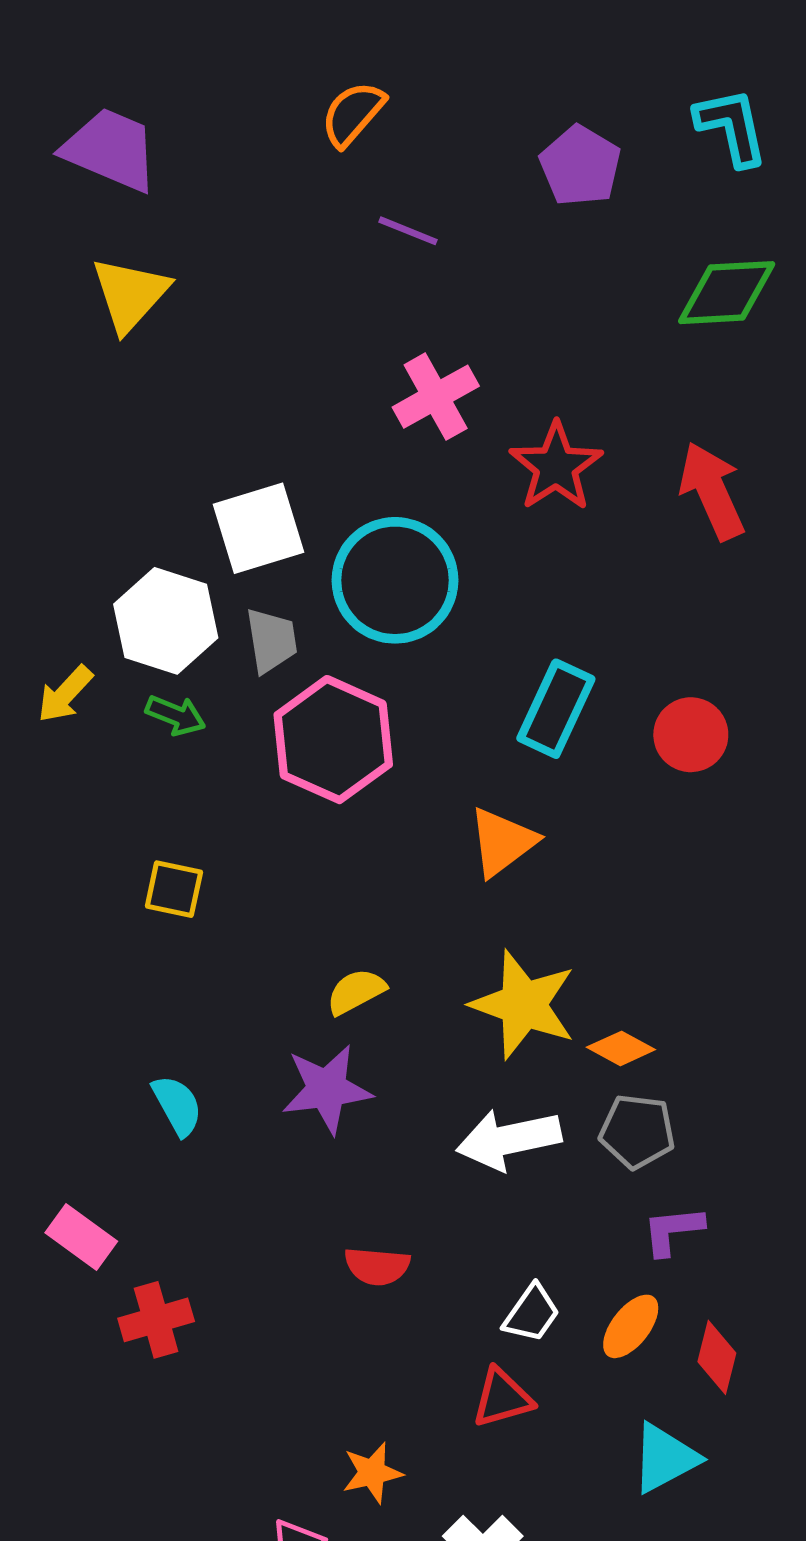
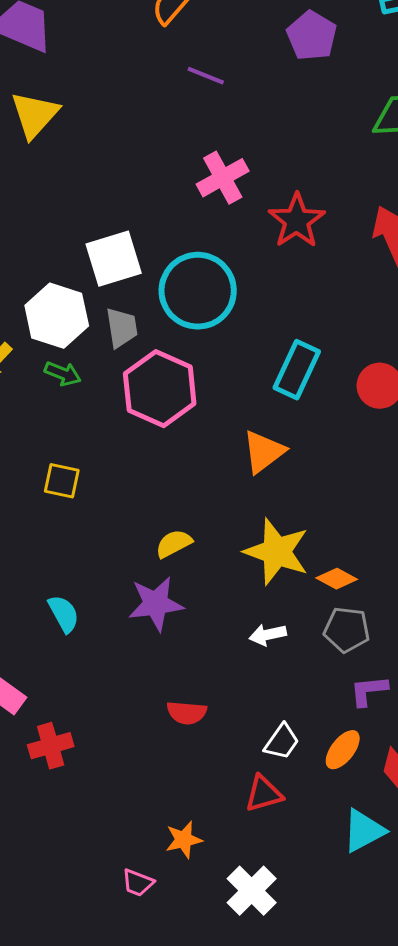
white arrow: (509, 1139) -> (268, 635), size x0.6

